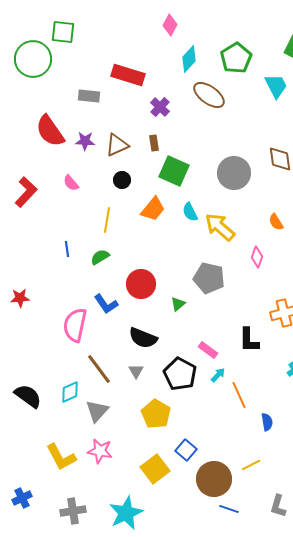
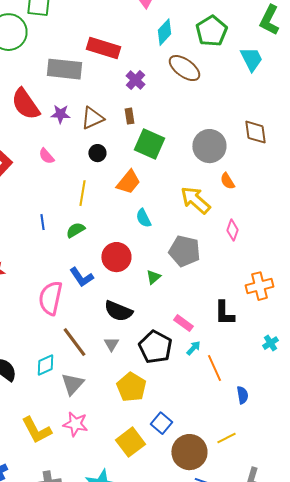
gray rectangle: (89, 96) -> (64, 69), size x1.6
cyan semicircle: (190, 212) -> (143, 218), moved
orange semicircle: (276, 222) -> (227, 181), moved

